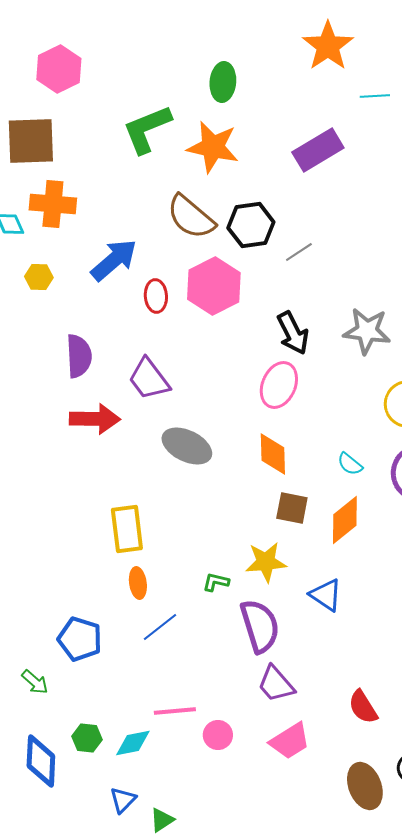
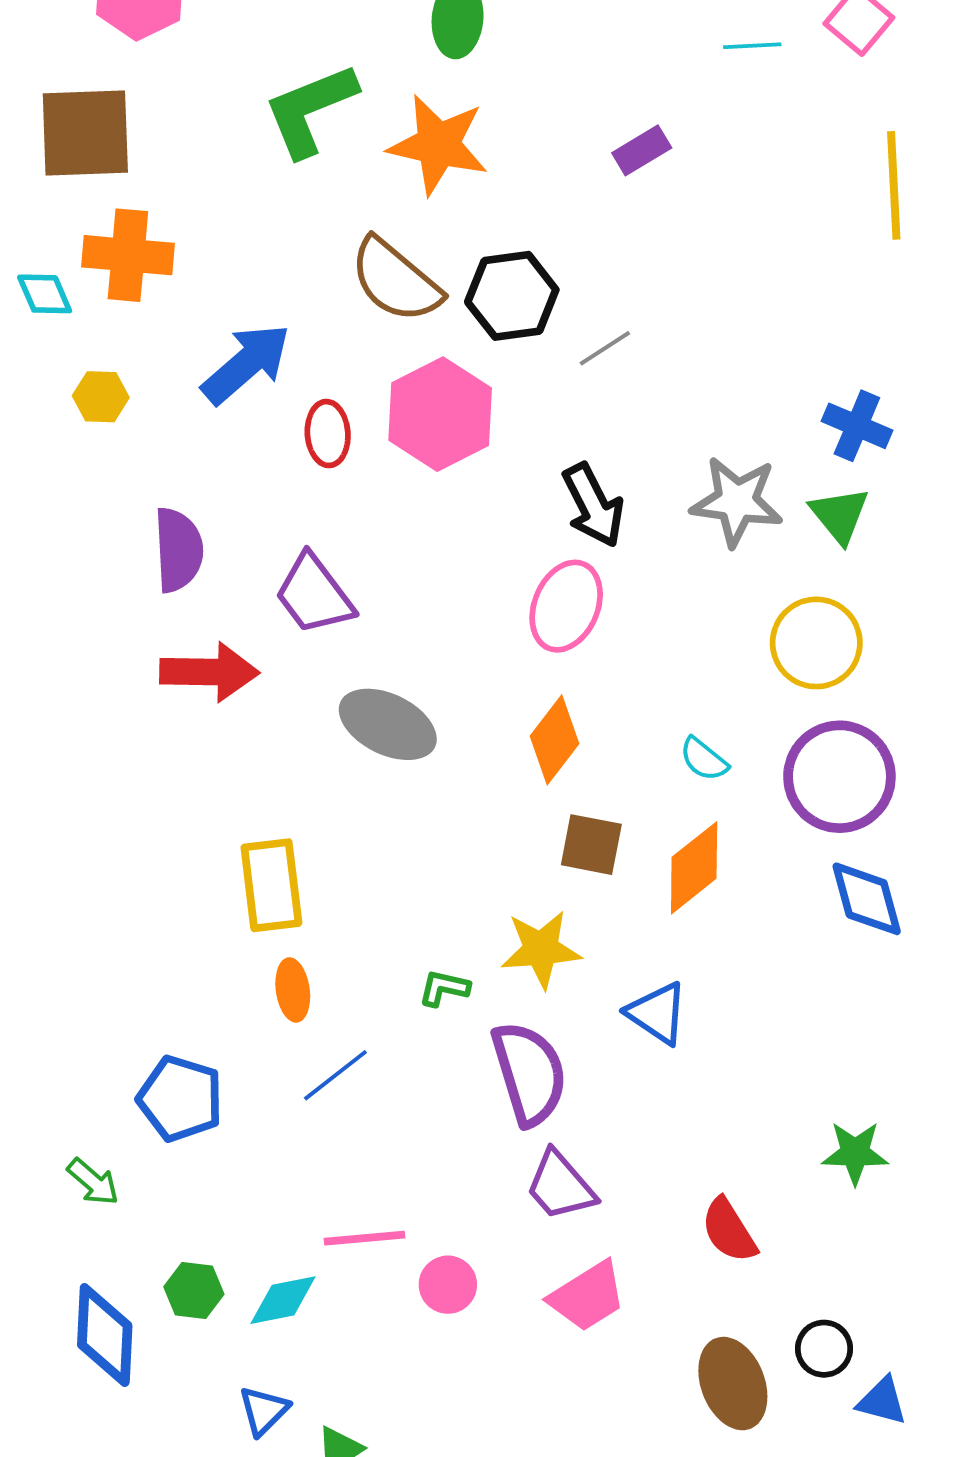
purple rectangle: (318, 150) -> (642, 150), size x0.6
orange diamond: (273, 454) -> (554, 740), turned 39

